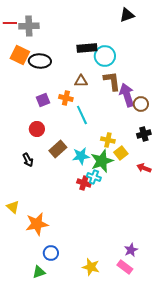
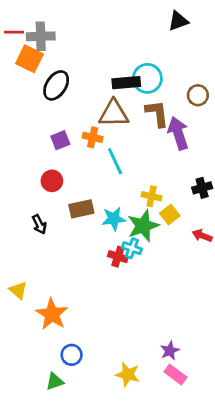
black rectangle: (87, 48) -> (126, 83), moved
orange square: (20, 55) -> (29, 59), moved
black ellipse: (40, 61) -> (56, 85), turned -60
brown triangle: (81, 81) -> (114, 113), size x1.6
brown circle: (141, 104) -> (198, 95), moved
brown rectangle: (58, 149) -> (81, 209), turned 30
orange star: (37, 224) -> (52, 314), turned -30
purple star: (131, 250) -> (170, 351), moved

